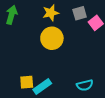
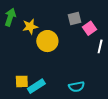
yellow star: (51, 13) -> (30, 26), moved

